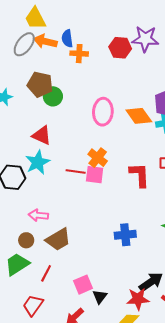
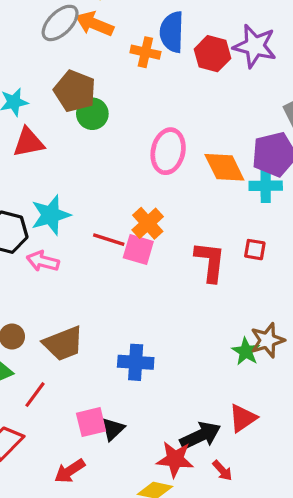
blue semicircle: (67, 38) -> (172, 32), moved, size x1.4
red triangle: (42, 135) -> (28, 142), moved, turned -45
pink arrow: (38, 215) -> (43, 261), moved
blue cross: (125, 235) -> (136, 362), moved
black triangle: (100, 297) -> (113, 429), moved

